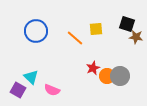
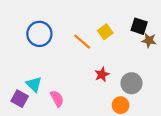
yellow square: (96, 29) -> (105, 32), turned -32
orange circle: (107, 76) -> (121, 105), moved
pink semicircle: (52, 90) -> (57, 99), turned -140

